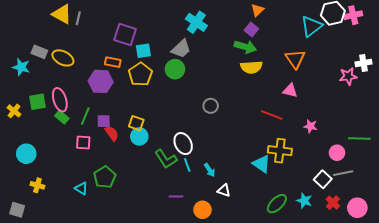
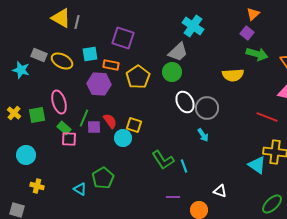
green arrow: (245, 47) -> (257, 54), moved
cyan square: (143, 51) -> (90, 54), moved
yellow semicircle: (251, 67) -> (233, 75), moved
green square: (37, 102) -> (37, 115), moved
gray circle: (211, 106) -> (207, 108), size x1.5
green rectangle: (62, 117) -> (64, 128), moved
purple square: (104, 121) -> (94, 127), moved
red semicircle: (112, 133) -> (110, 121), moved
cyan circle: (139, 136) -> (123, 138), moved
pink square: (83, 143) -> (69, 139), moved
white ellipse: (183, 144) -> (185, 102), moved
cyan arrow: (210, 170) -> (203, 135), moved

